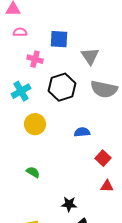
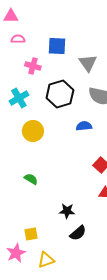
blue semicircle: (82, 132) -> (84, 126), moved

